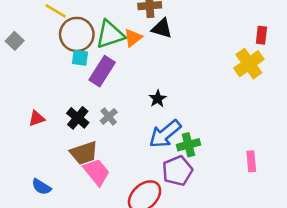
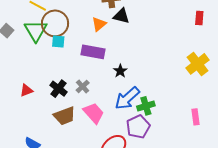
green triangle: (110, 35) -> (36, 31), moved, turned -40
yellow cross: (249, 64) -> (198, 64), moved
purple rectangle: (102, 71) -> (93, 52), moved, turned 70
pink trapezoid: (96, 172) -> (94, 113), moved

